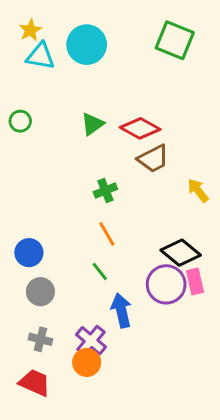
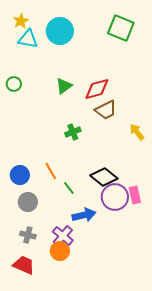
red diamond: (140, 128) -> (97, 89), turned -44
orange line: (107, 234) -> (51, 171), moved
black diamond: (181, 253) -> (104, 177), moved
blue arrow: (121, 310) -> (84, 215), turned 90

